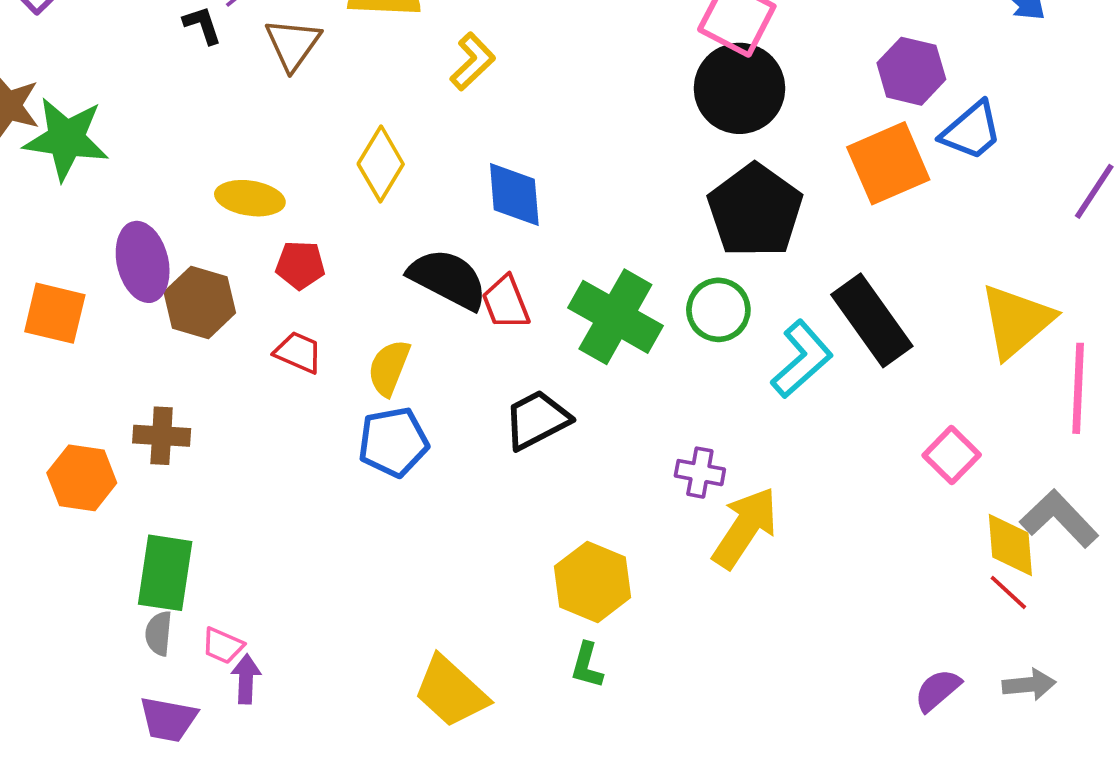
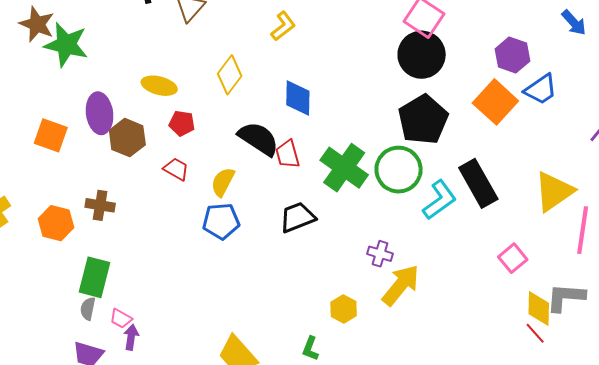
orange square: (888, 163) -> (495, 102), turned -30
green circle: (718, 310) -> (399, 170), size x1.4
gray L-shape: (1059, 519) -> (566, 297), turned -48
yellow hexagon: (592, 582) -> (344, 309), moved, size x0.7

